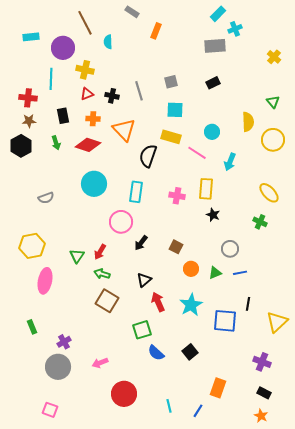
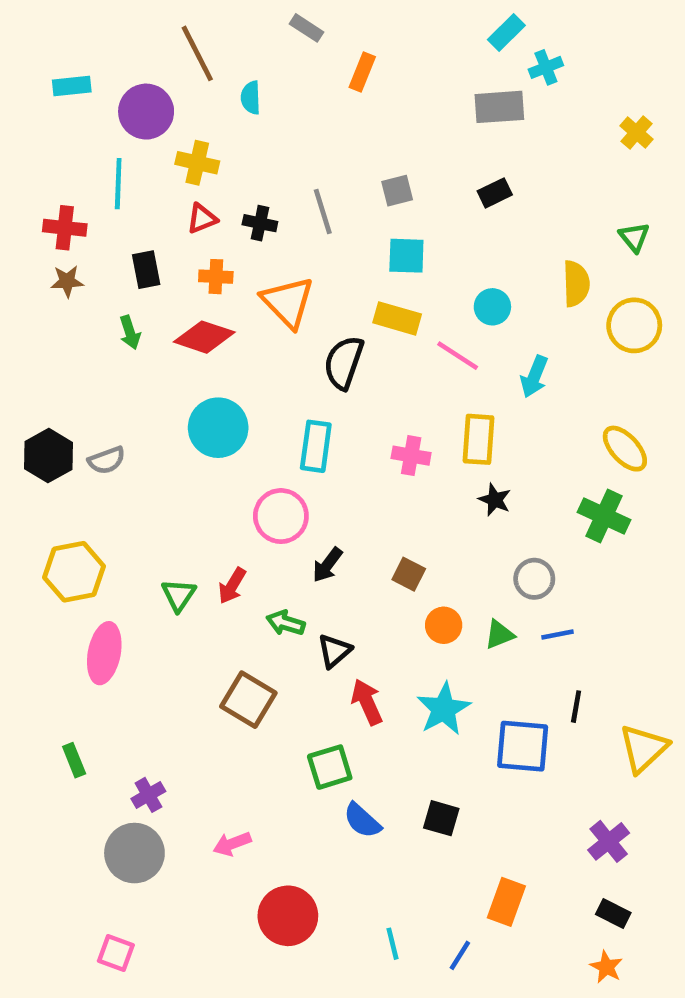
black hexagon: (21, 146) -> (48, 456), moved
green cross: (260, 222) -> (604, 516), size x1.5
green arrow: (102, 274) -> (286, 623), moved
black square: (190, 352) -> (441, 818), turned -35
purple cross: (262, 362) -> (609, 841), turned 30

